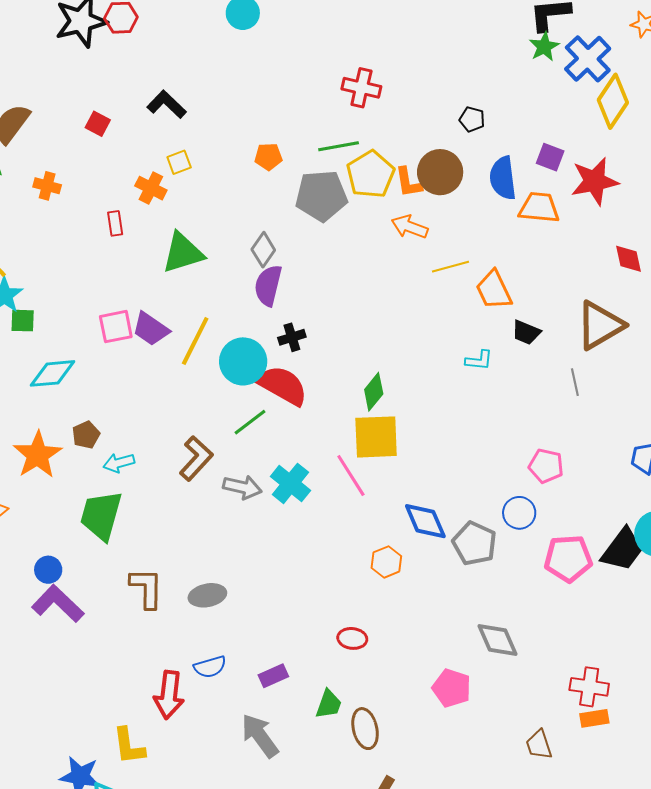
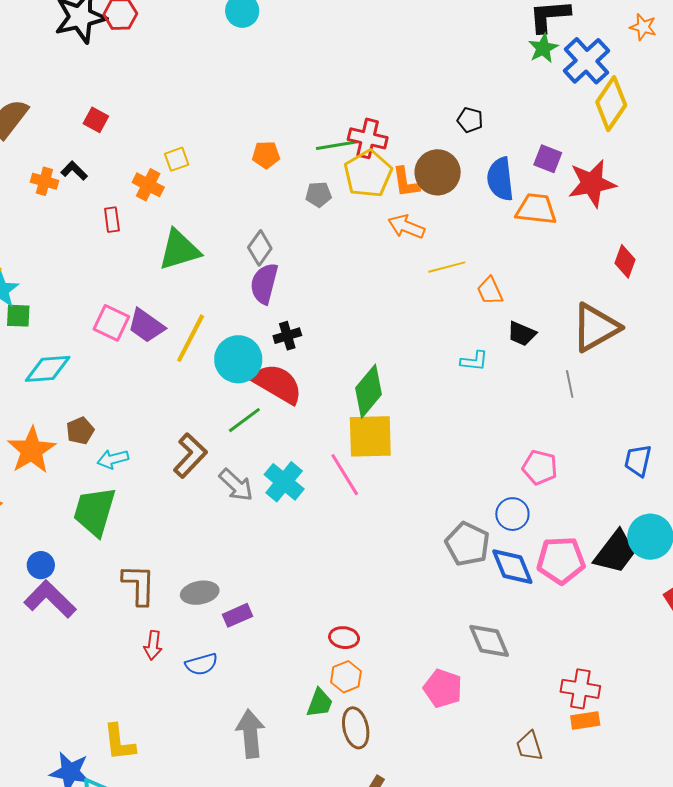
red cross: (361, 88) -> (368, 138), moved
black L-shape: (167, 104) -> (74, 171), moved, size x0.7
gray pentagon: (321, 196) -> (318, 194), size x0.5
red diamond: (629, 259) -> (625, 261), turned 32
orange trapezoid: (494, 290) -> (490, 291), size x0.7
pink square: (116, 327) -> (111, 323), turned 36
green diamond: (374, 392) -> (368, 391), size x1.4
gray arrow: (242, 487) -> (236, 485), turned 30
blue diamond: (425, 521) -> (512, 567), moved
orange hexagon: (386, 562) -> (346, 677), moved
purple rectangle: (273, 676) -> (238, 615), moved
red arrow: (169, 695) -> (153, 645), moved, size x0.6
gray arrow: (260, 736) -> (250, 734), turned 30

